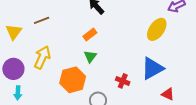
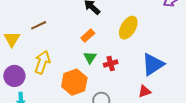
yellow ellipse: (157, 29) -> (128, 28), moved
red cross: (123, 81) -> (111, 64), moved, turned -32
red triangle: (168, 94) -> (145, 91), moved, turned -40

